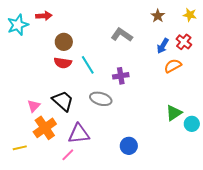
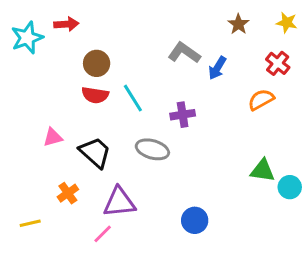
blue arrow: (163, 46) -> (217, 68), moved
pink triangle: (34, 106) -> (53, 137), moved, turned 32
green triangle: (174, 113) -> (263, 171), turned 42
orange cross: (45, 128) -> (68, 193), size x0.6

